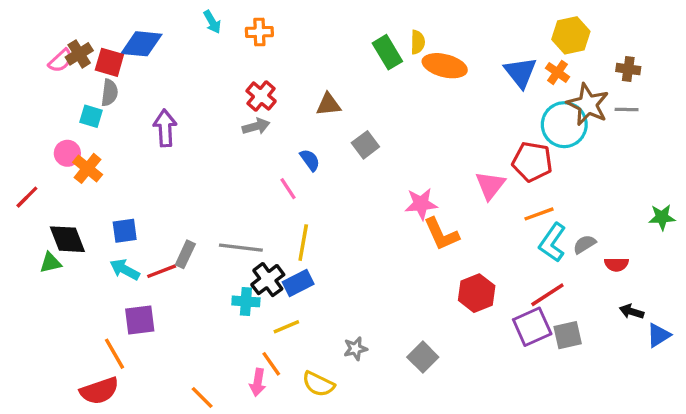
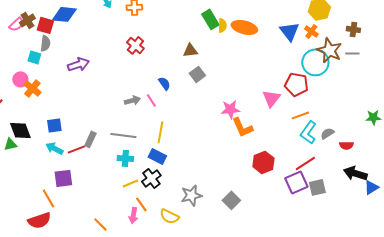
yellow semicircle: (418, 42) -> (222, 25), moved
brown triangle: (328, 104) -> (190, 50), moved
gray arrow: (256, 126) -> (132, 100), moved
purple arrow: (165, 128) -> (78, 64), turned 75
black cross: (268, 280) -> (151, 178), moved
blue rectangle: (298, 283) -> (157, 156), turned 54
cyan cross: (246, 301) -> (125, 158), moved
black arrow: (632, 312) -> (355, 173), size x1.6
yellow line: (286, 327) -> (130, 183), moved
gray star: (355, 349) -> (191, 195), size x1.5

